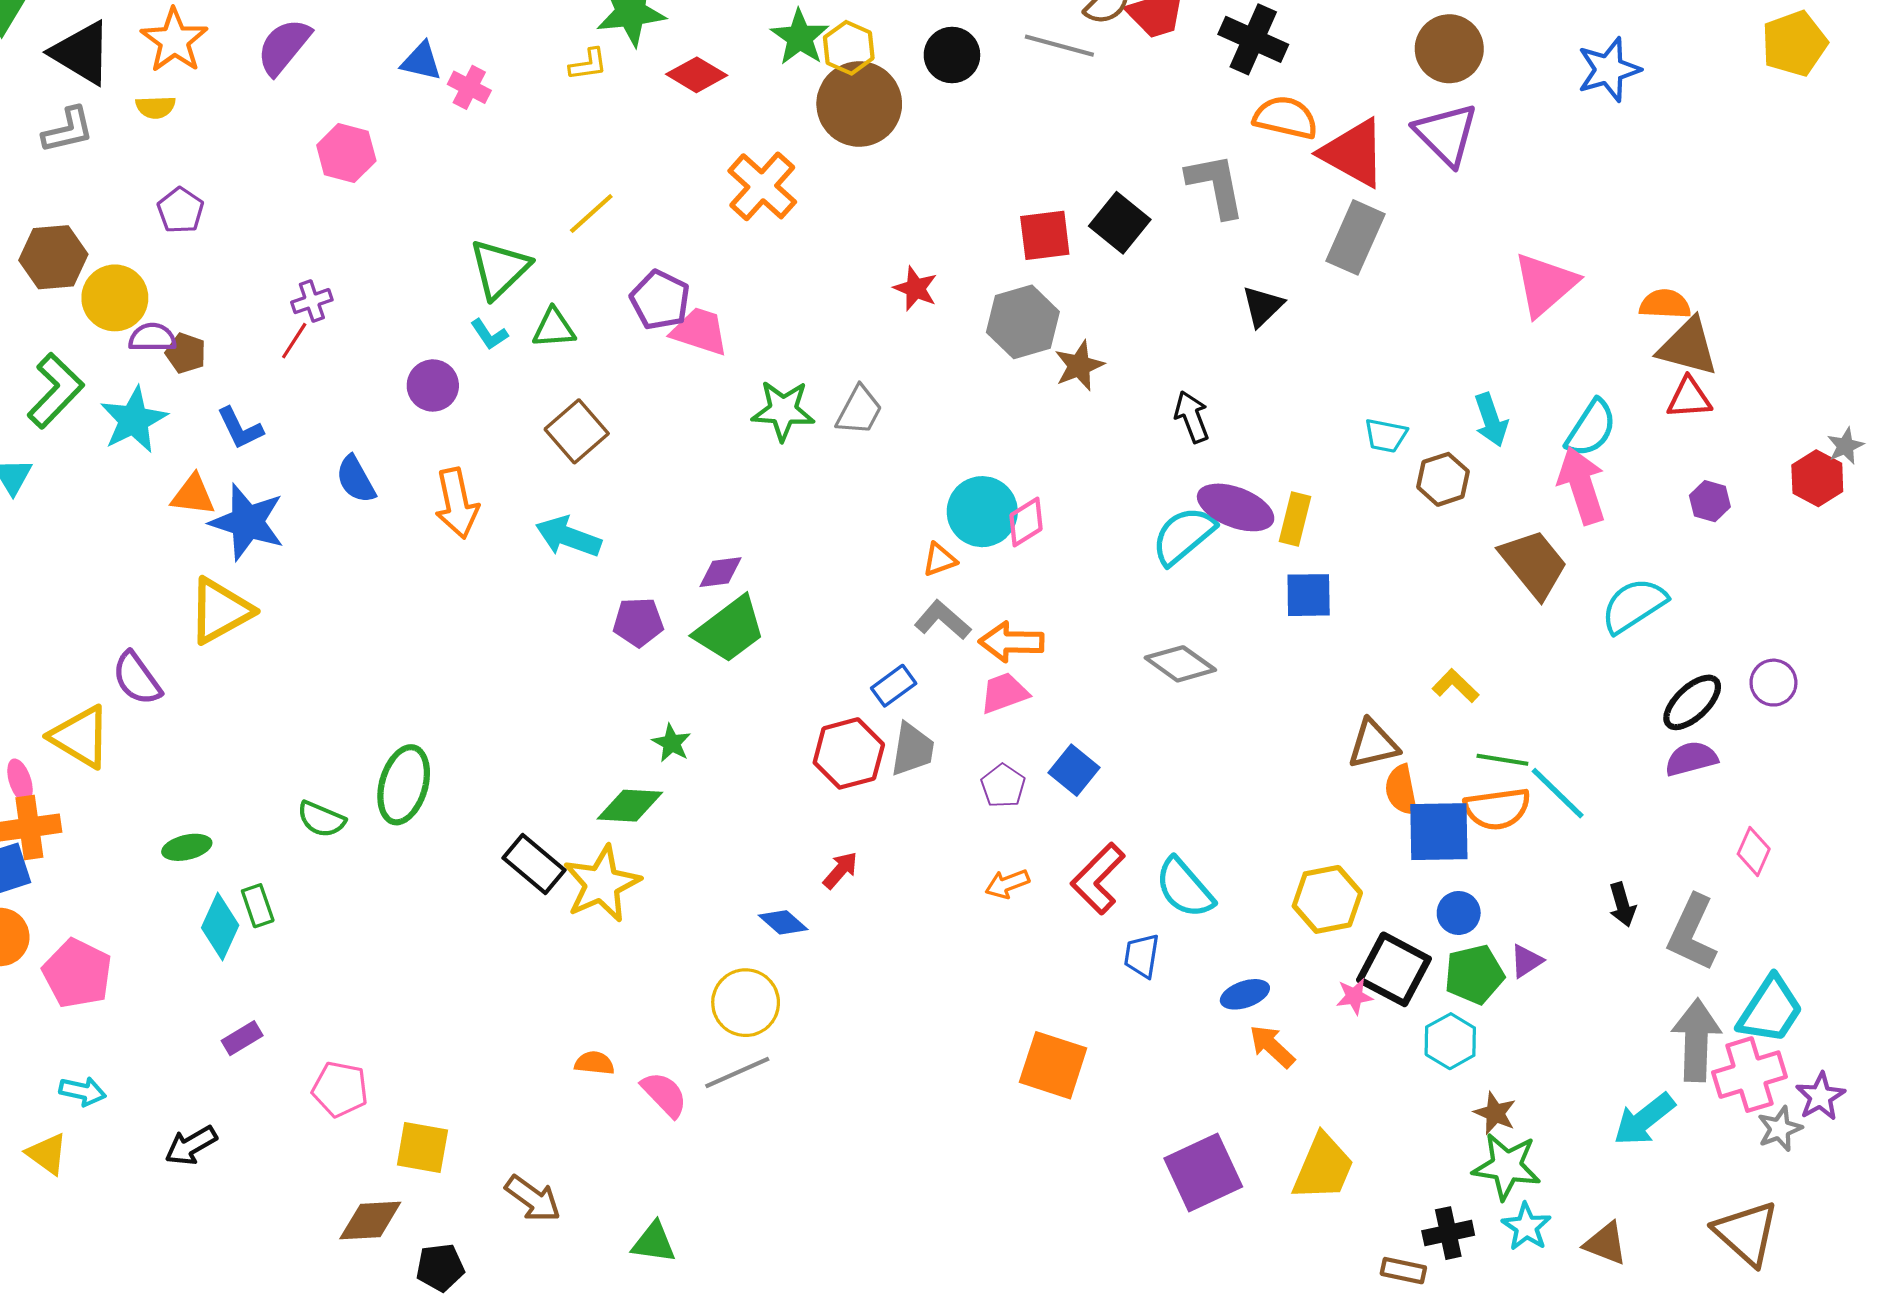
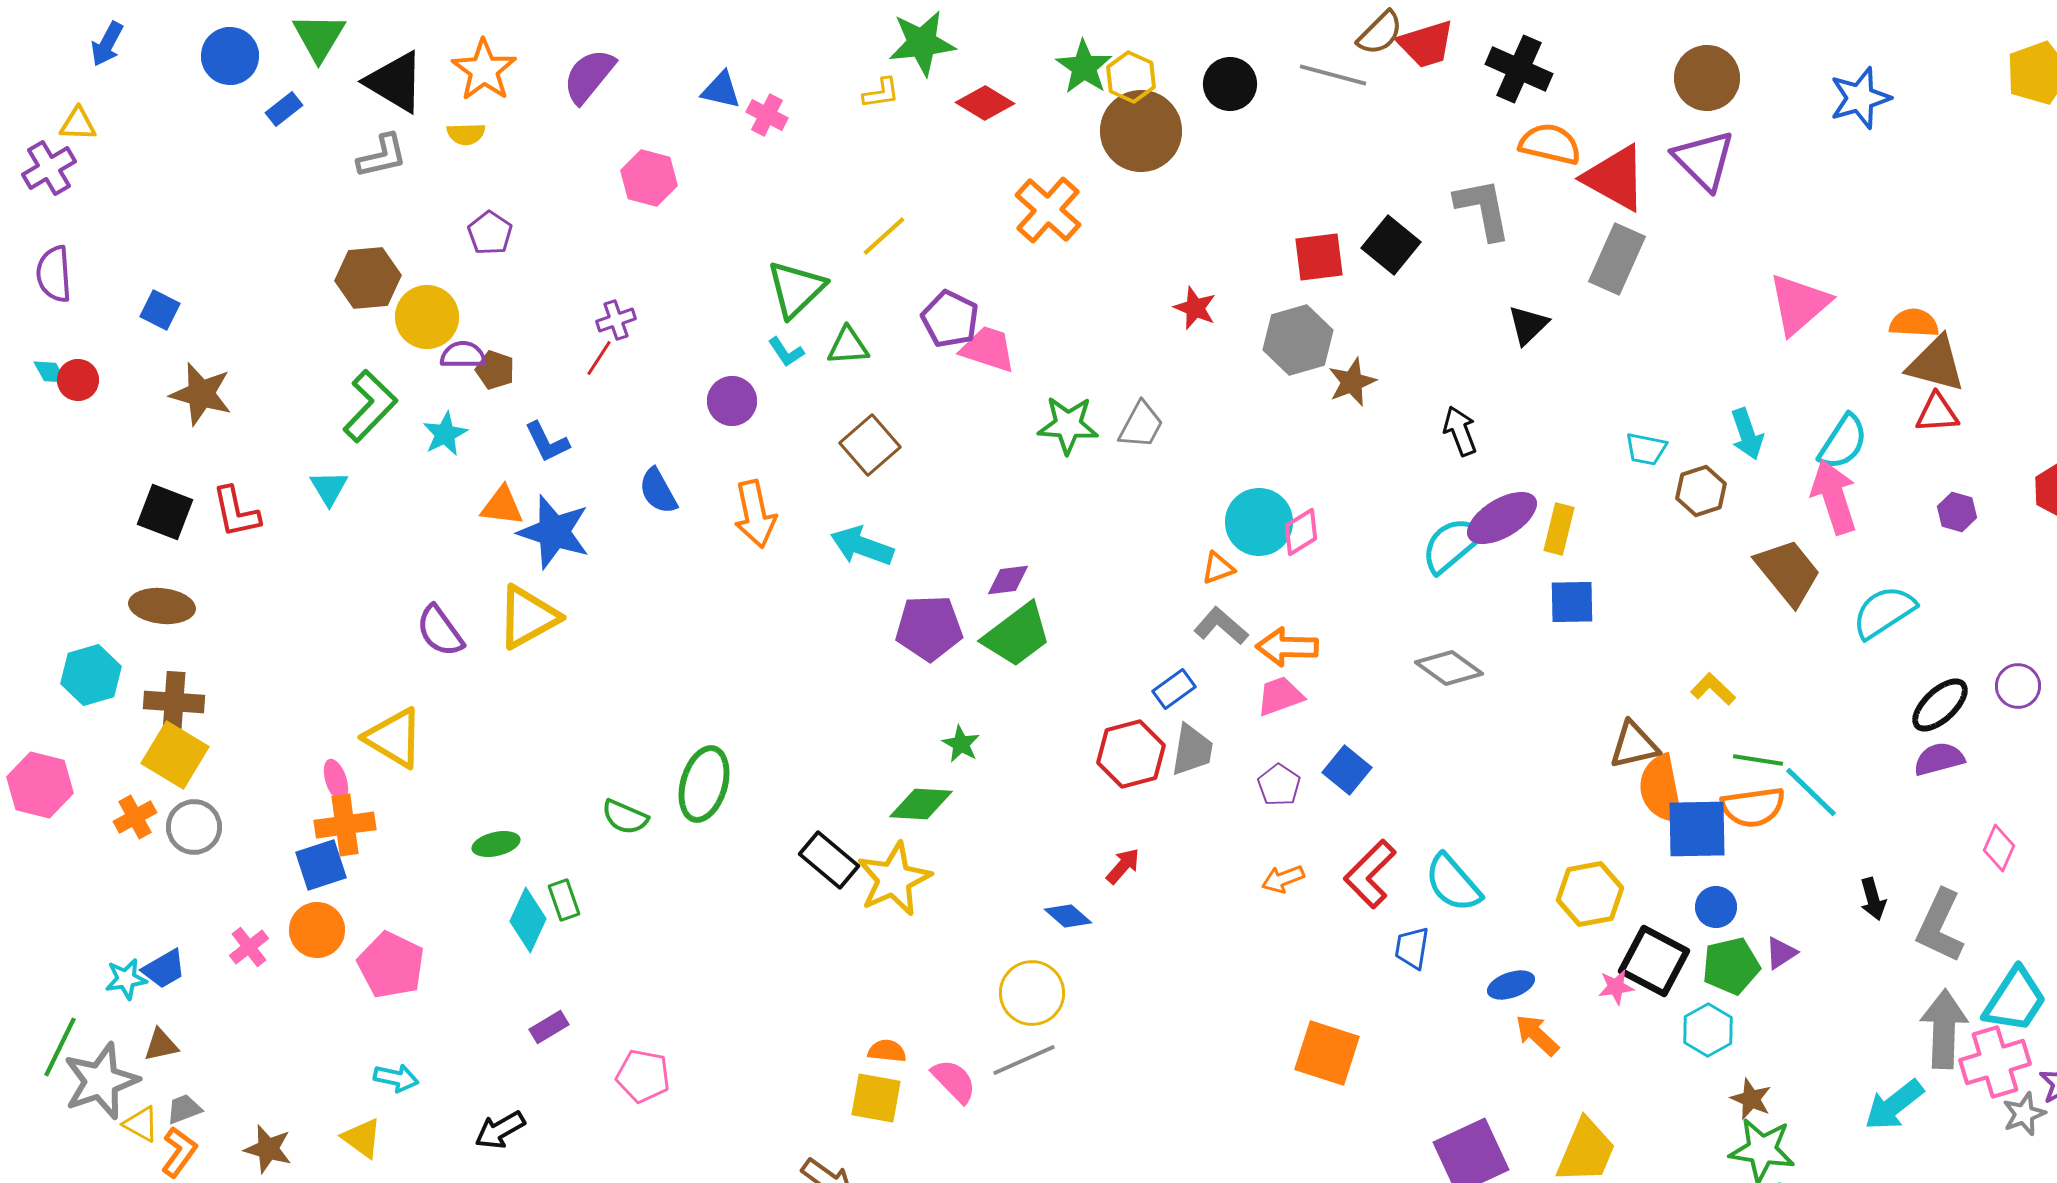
cyan star: (134, 420) -> (445, 434), size x0.7
purple ellipse: (1236, 507) -> (1502, 518), turned -52
purple pentagon: (638, 622) -> (929, 628), size x1.4
purple semicircle: (137, 678) -> (440, 631), moved
orange semicircle: (1401, 790) -> (1661, 789), size x1.4
yellow square: (422, 1148) -> (876, 1098), moved

